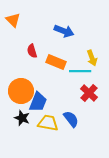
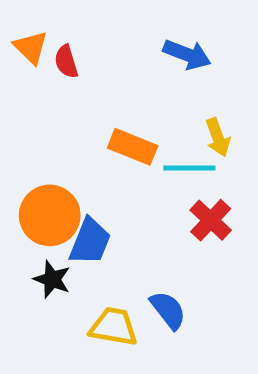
blue arrow: (64, 31) -> (187, 54), moved
red semicircle: (32, 51) -> (66, 62), moved
blue semicircle: (71, 119) -> (168, 310), moved
yellow trapezoid: (48, 123) -> (114, 327), moved

